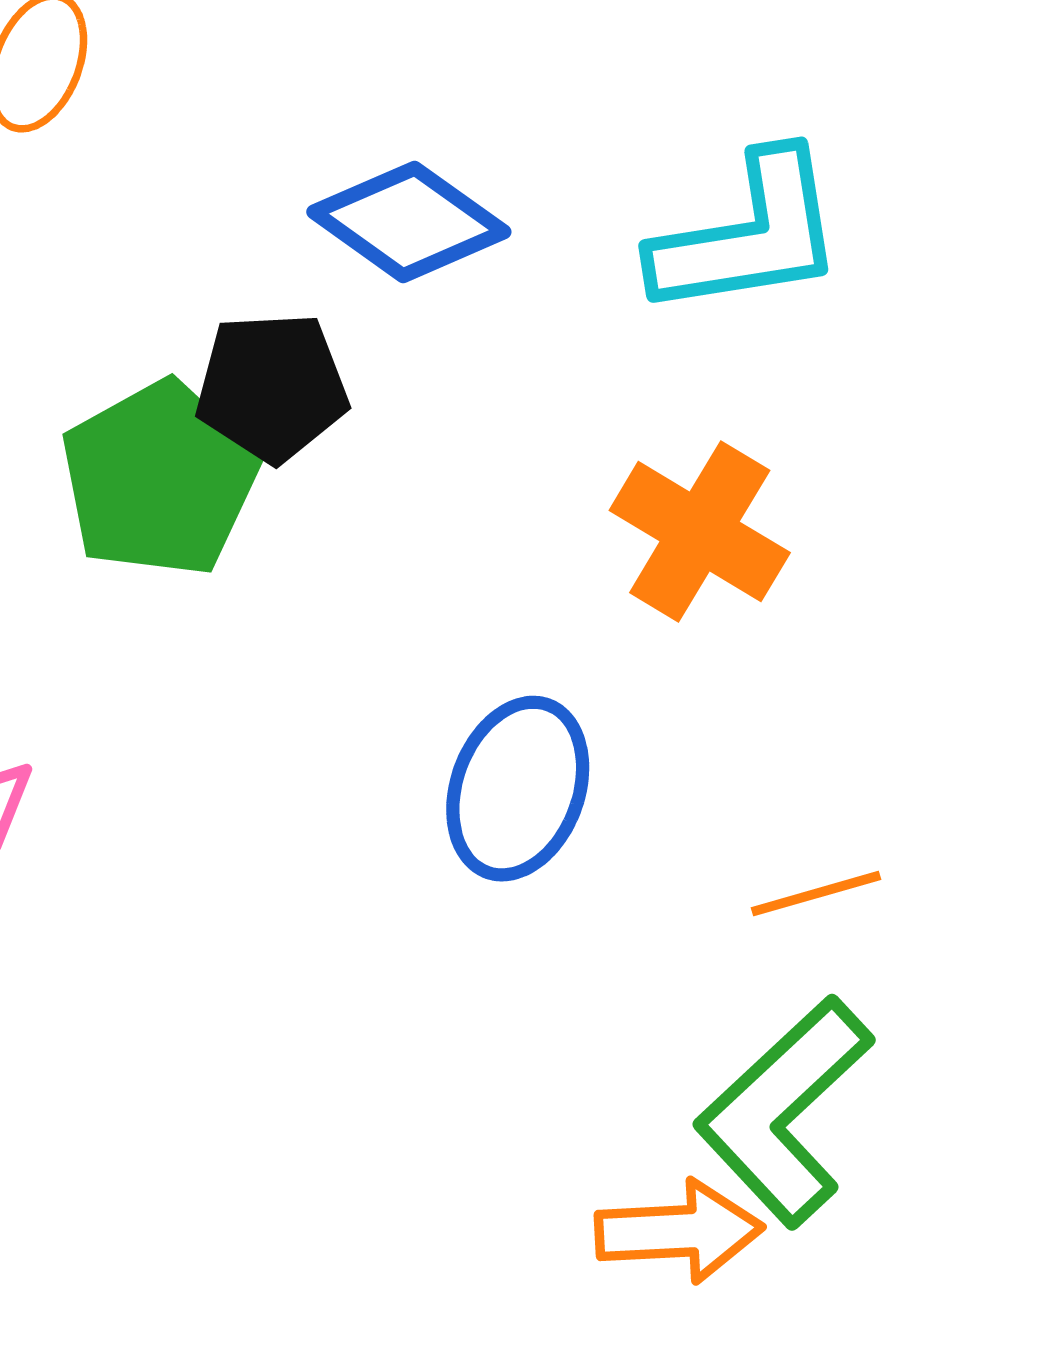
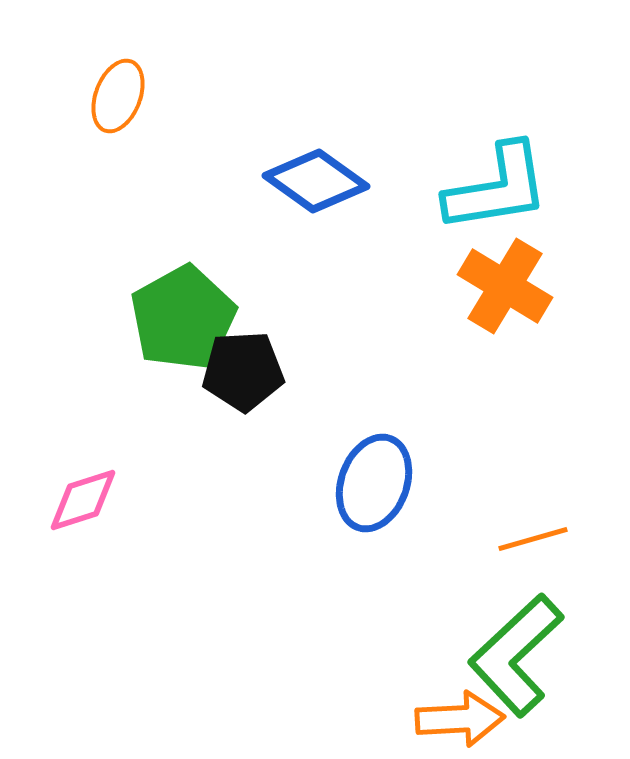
black pentagon: (272, 387) -> (243, 371), moved
orange cross: (700, 532) -> (505, 286), moved

